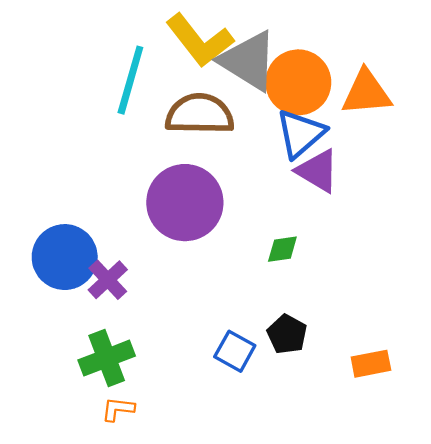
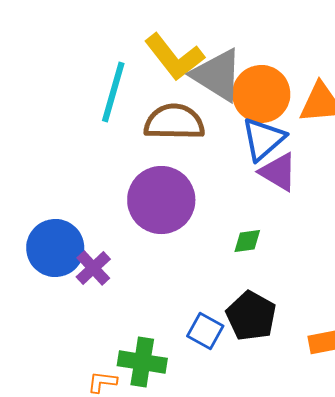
black pentagon: (287, 334) -> (251, 316), size x1.4
green cross: (107, 358) -> (142, 362), moved, turned 30

